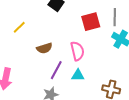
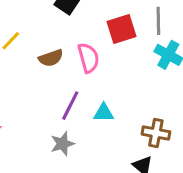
brown semicircle: (44, 48) -> (51, 58), moved
pink semicircle: (77, 51) -> (88, 58), moved

